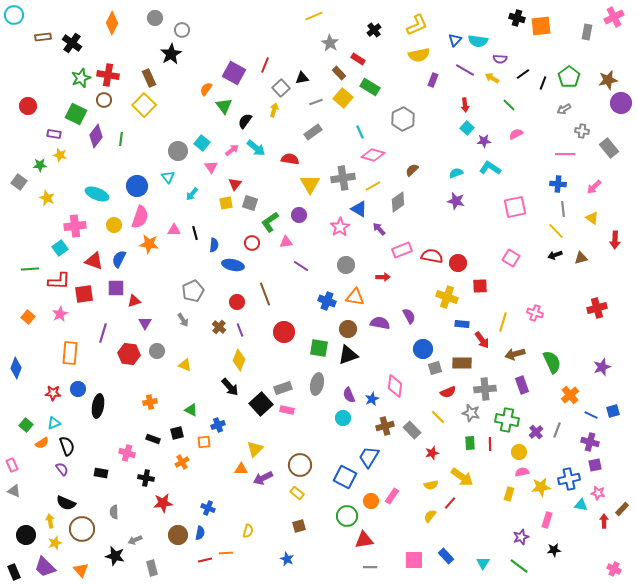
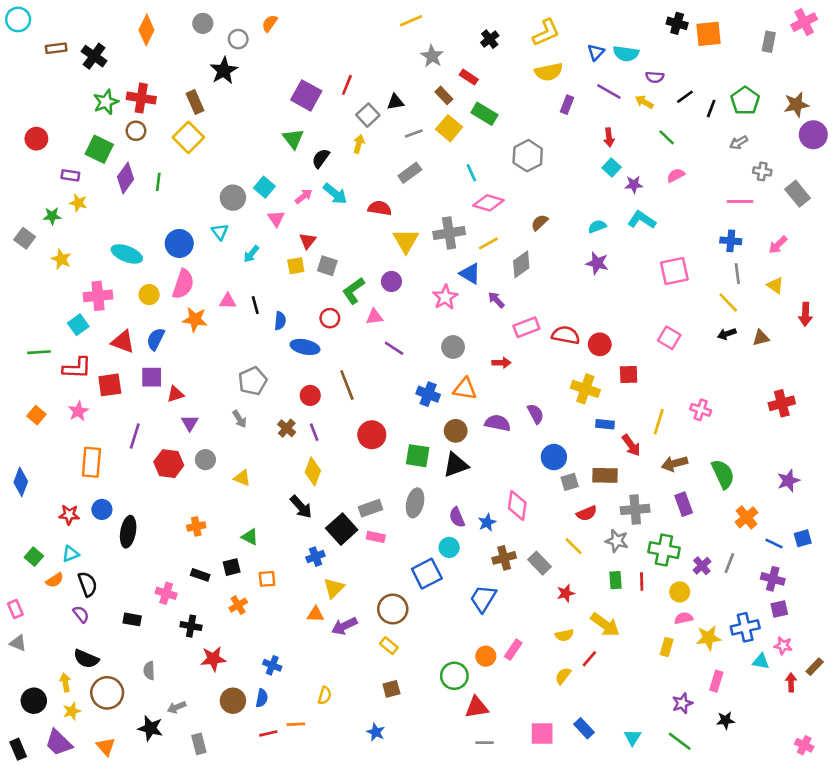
orange semicircle: (206, 89) -> (270, 23), moved
blue cross: (218, 425) -> (315, 557), moved
blue square: (345, 477) -> (427, 574), moved, turned 35

